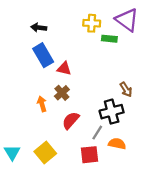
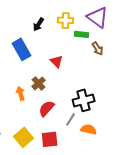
black arrow: (39, 28) -> (39, 24), moved, turned -64
red triangle: (64, 68) -> (57, 61), moved, turned 32
brown arrow: (126, 89) -> (98, 48), moved
red square: (89, 155) -> (50, 139), moved

